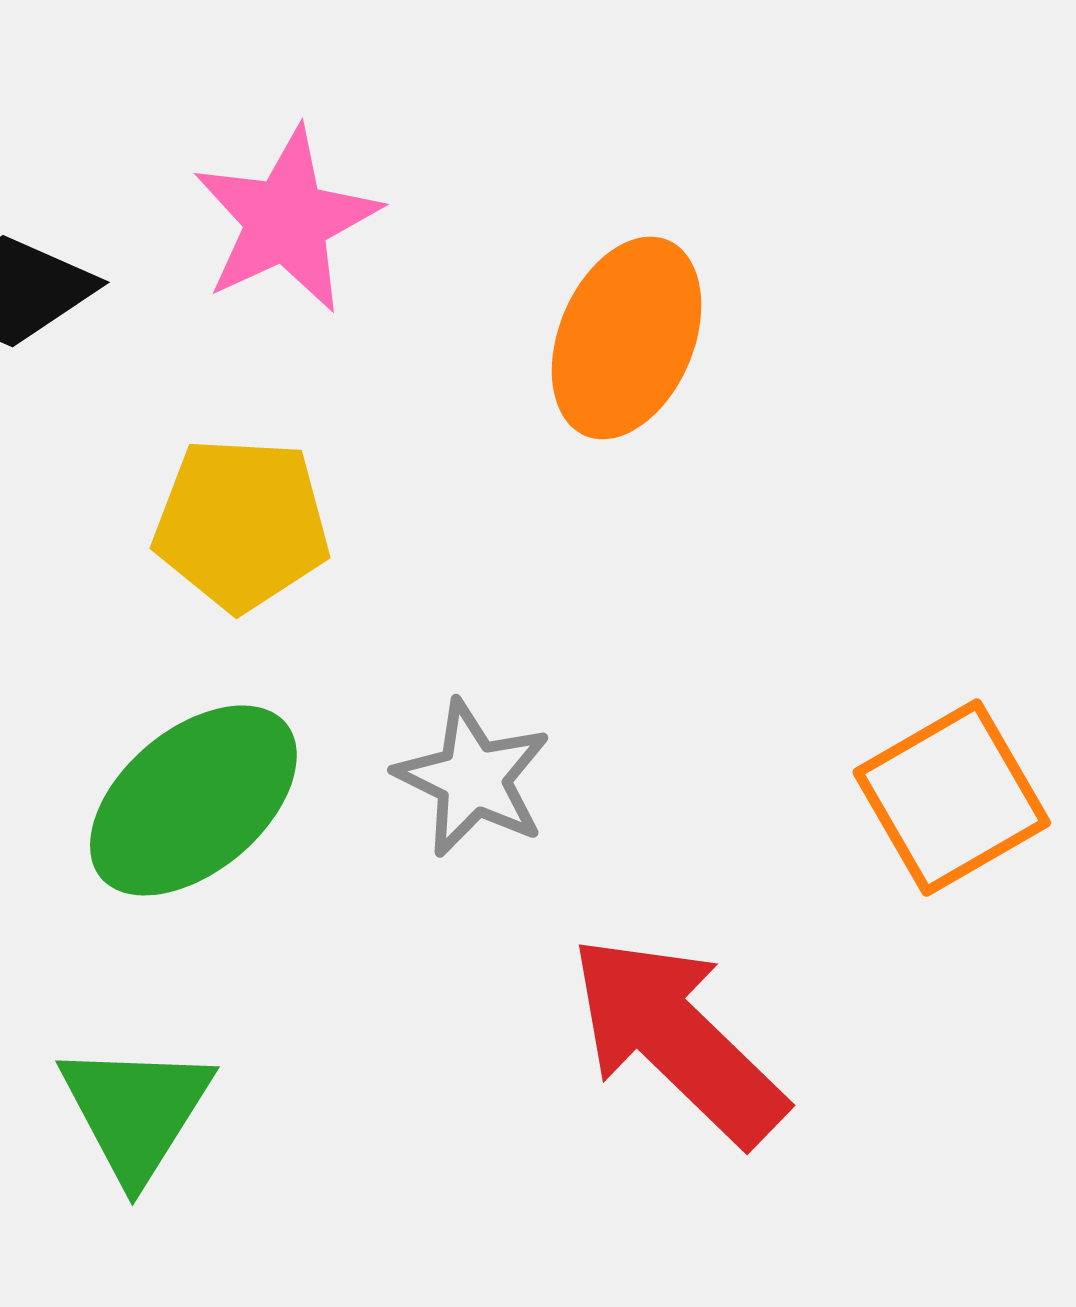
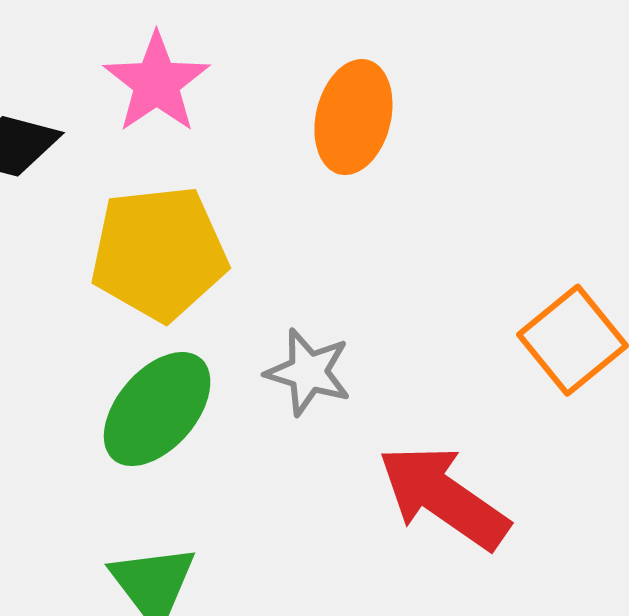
yellow pentagon: (241, 524) -> (159, 253), size x1.4

